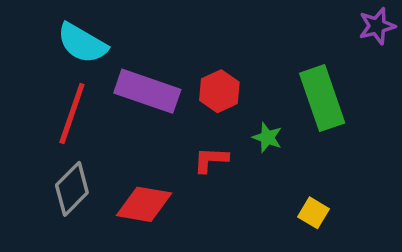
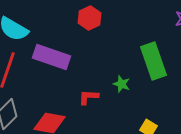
red hexagon: (219, 91) -> (90, 18), moved

